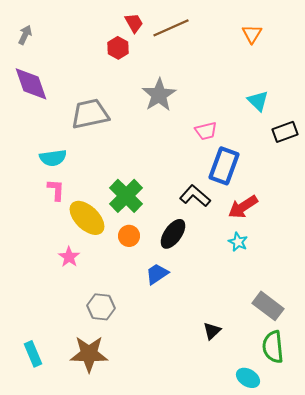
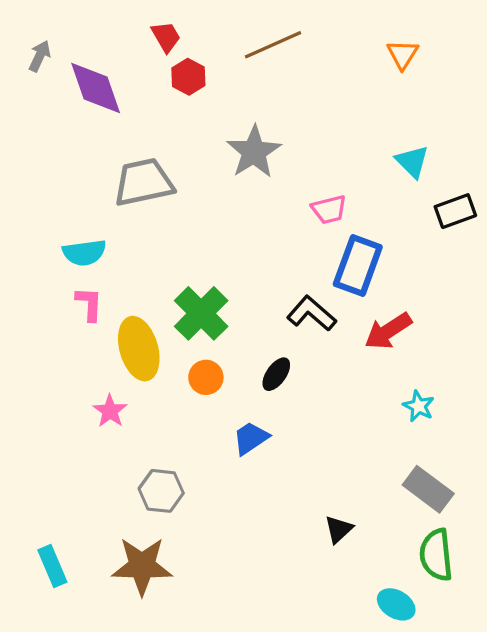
red trapezoid: (134, 23) -> (166, 37), moved
purple diamond: (31, 84) -> (96, 88), moved
yellow ellipse: (87, 218) -> (139, 349), turned 30
black ellipse: (173, 234) -> (276, 374), size x0.7
cyan star: (238, 242) -> (419, 406), moved

